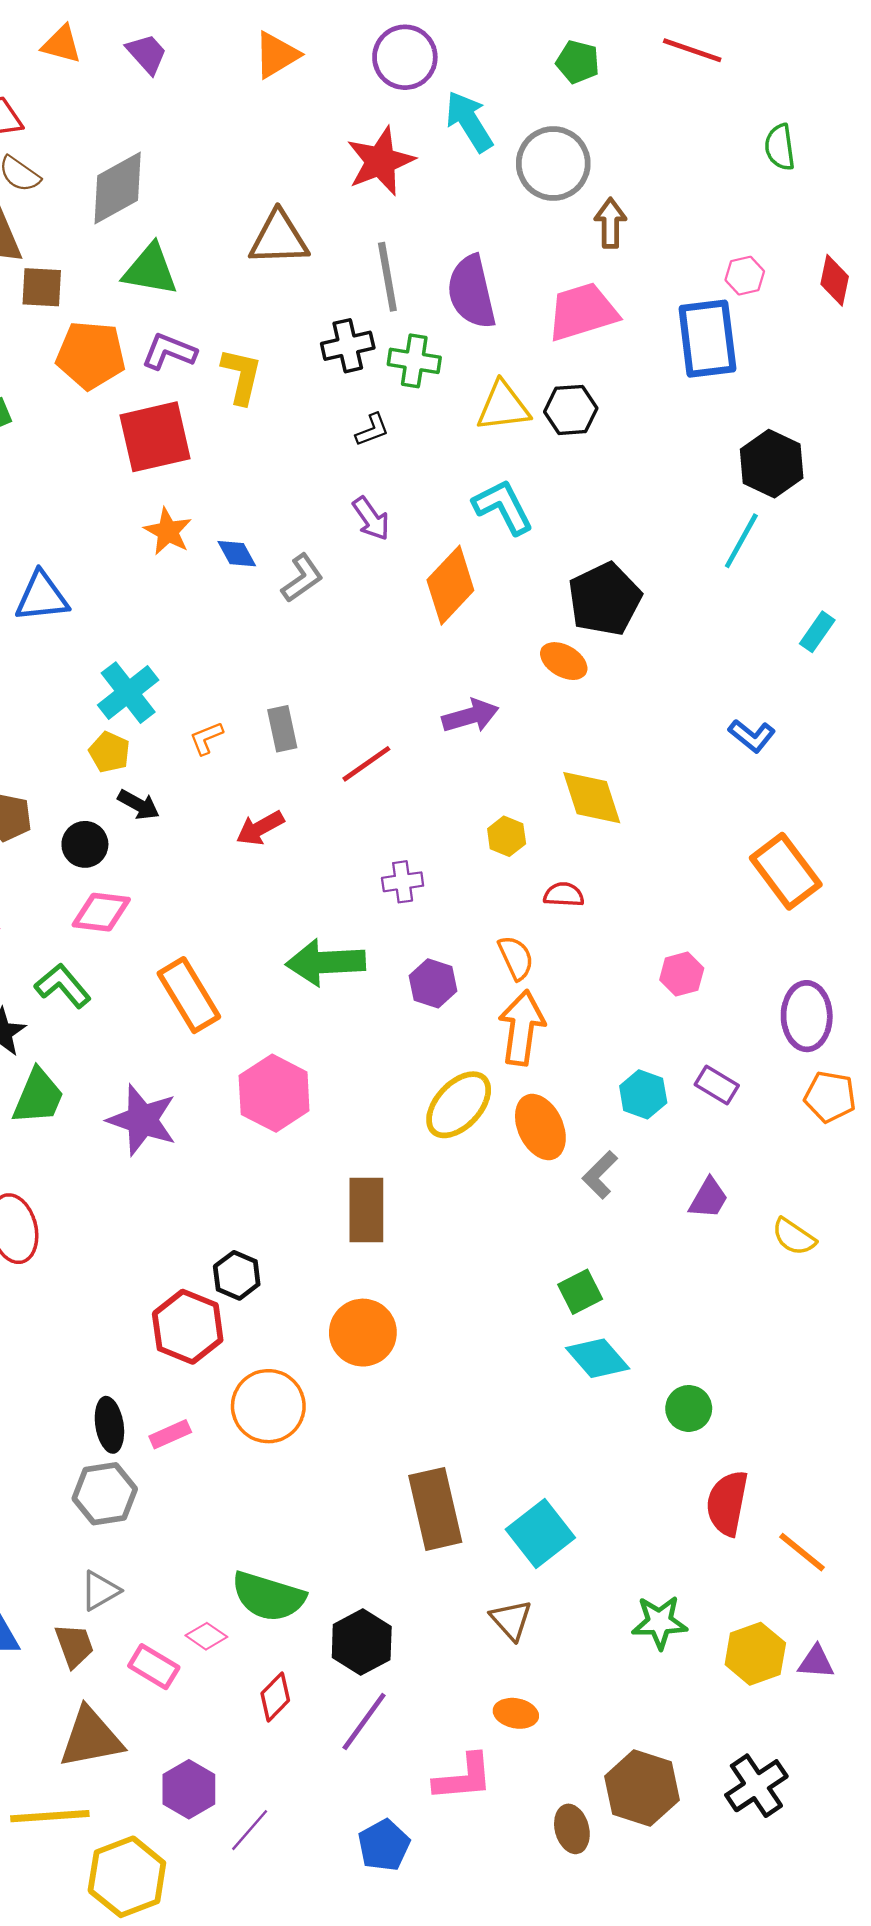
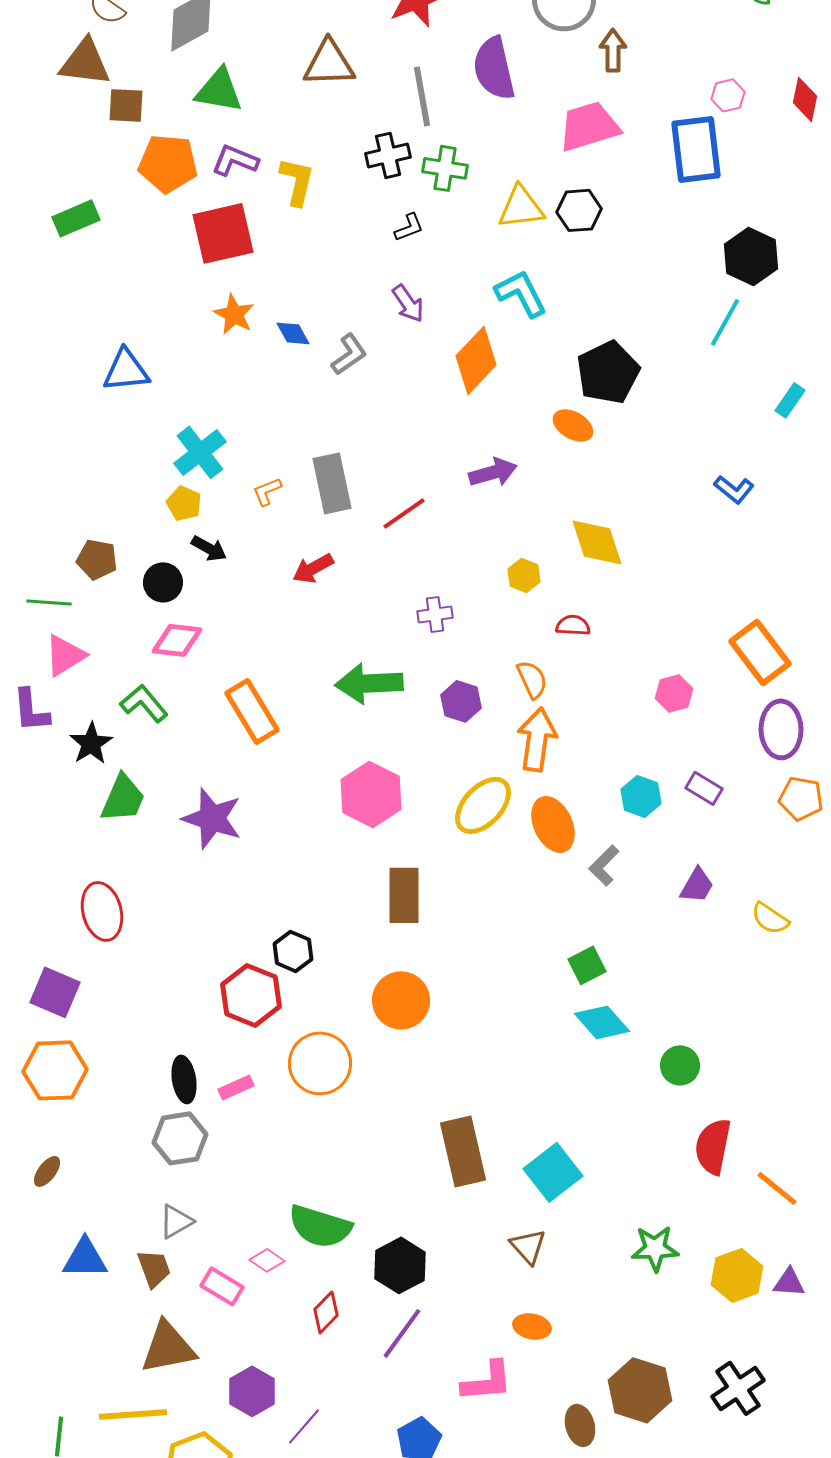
purple semicircle: (471, 292) -> (494, 68), moved
gray rectangle: (282, 729) -> (332, 483), size x1.5
orange rectangle: (786, 871) -> (760, 652), moved
pink hexagon: (274, 1093) -> (371, 794), moved

